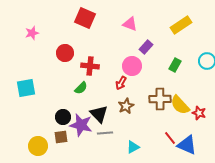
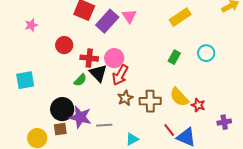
pink triangle: (130, 24) -> (129, 16), turned 35
purple rectangle: (146, 47) -> (107, 21), moved, size x1.6
pink circle: (132, 66) -> (114, 58), moved
red arrow: (121, 83) -> (120, 75), size x1.5
brown cross: (160, 99) -> (150, 101), moved
black triangle: (99, 114) -> (98, 73), moved
black circle: (63, 117) -> (62, 109), size x1.5

